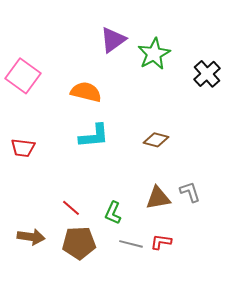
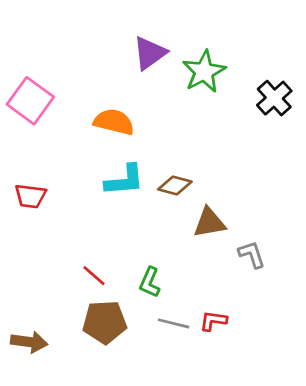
brown diamond: (156, 140) -> (175, 186), moved
brown triangle: (158, 198) -> (209, 223), moved
brown arrow: (31, 237) -> (29, 342), moved

